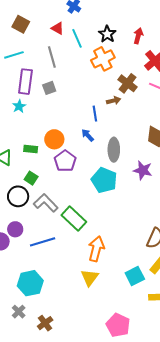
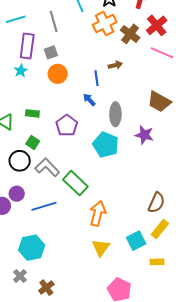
brown cross: (128, 83) -> (130, 34), moved
orange circle: (54, 139) -> (58, 74), moved
yellow triangle: (90, 278) -> (101, 248), moved

